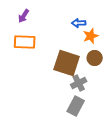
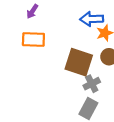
blue arrow: (79, 23) -> (92, 19), size x1.5

